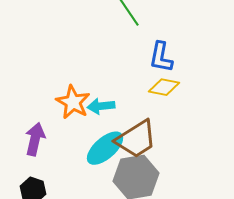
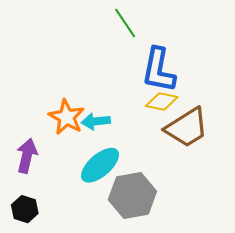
blue L-shape: (161, 57) -> (159, 70), size x1.4
brown trapezoid: (136, 139) -> (187, 128), moved

